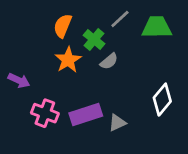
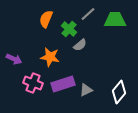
orange star: (68, 60) -> (50, 57), moved, turned -30
white diamond: (162, 100) -> (119, 92), moved

